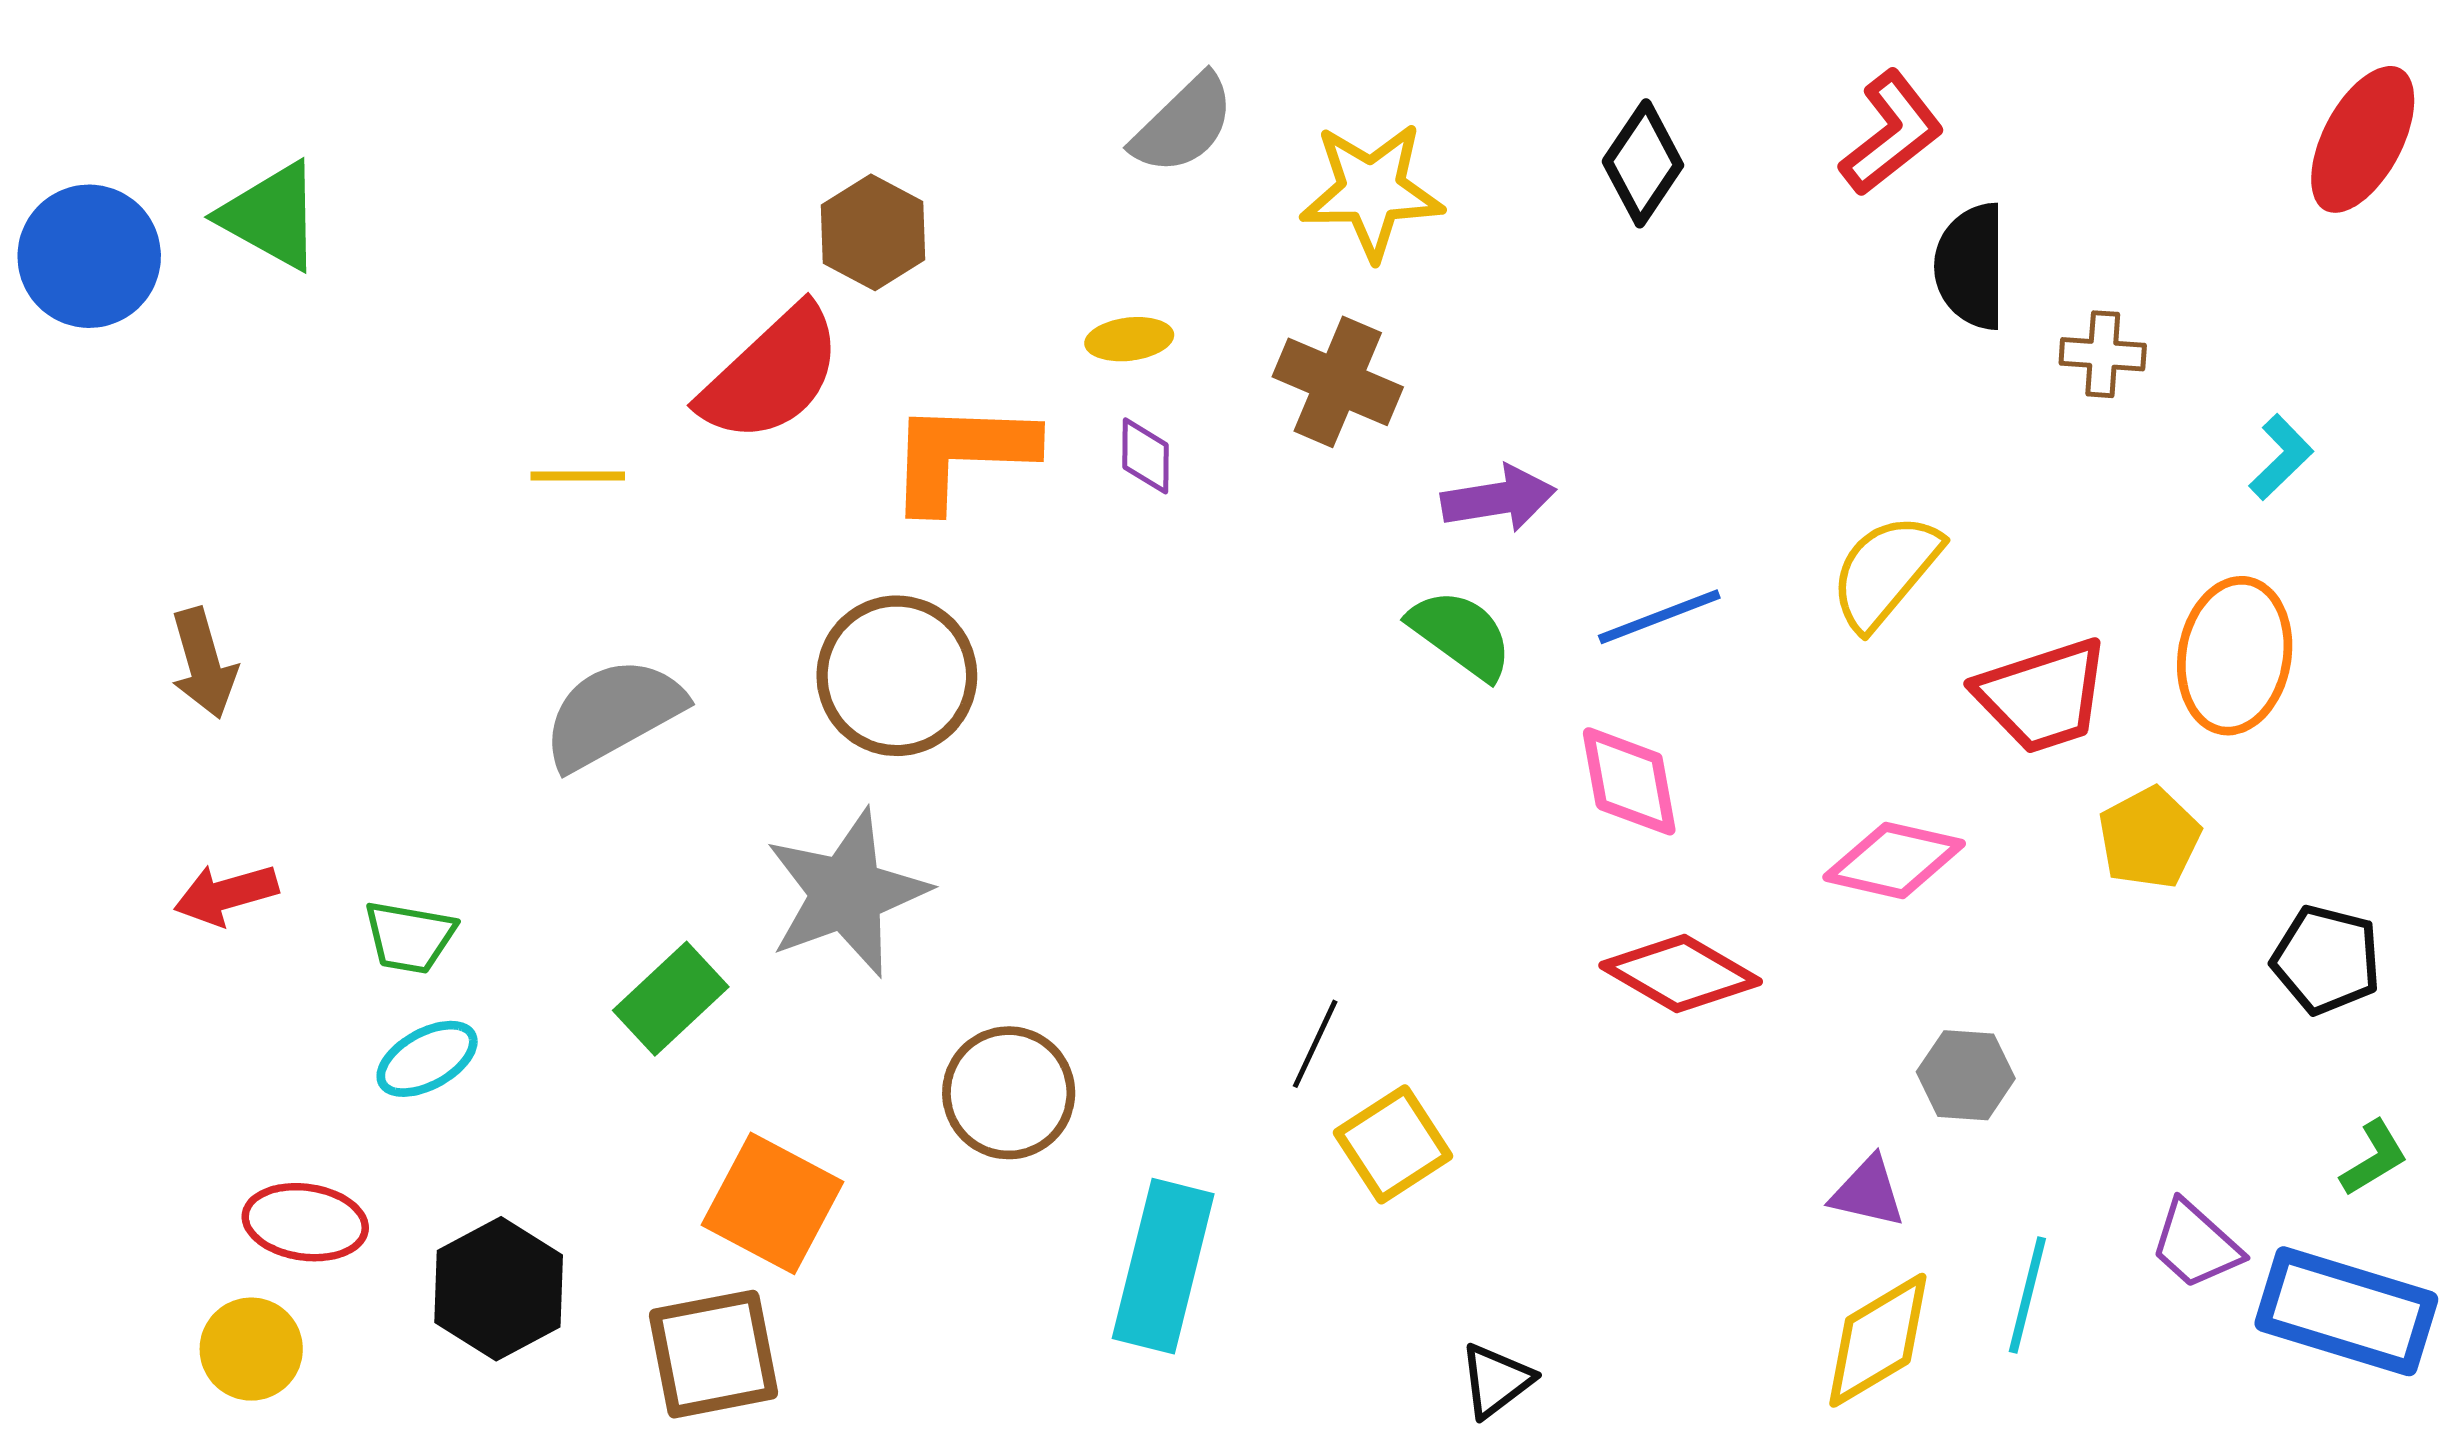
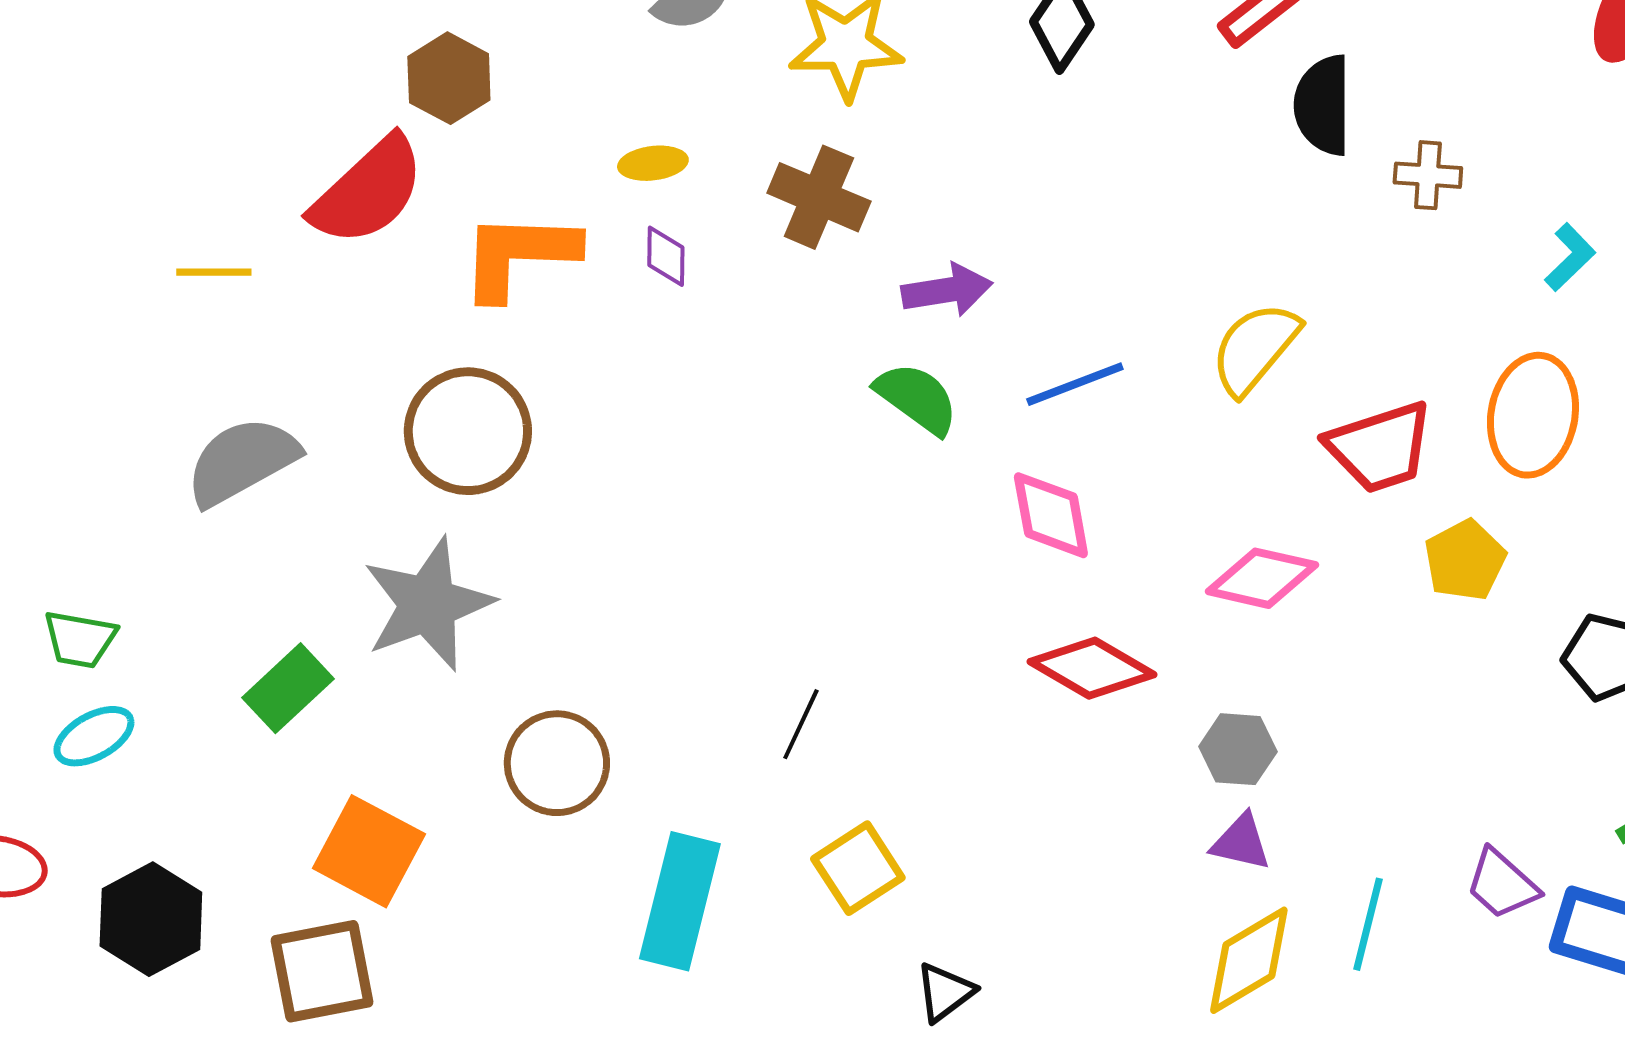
gray hexagon: (1966, 1075) -> (1238, 749), moved
yellow square: (1393, 1144) -> (858, 868), moved

